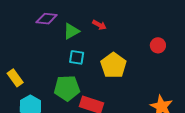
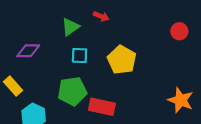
purple diamond: (47, 19) -> (28, 51), moved
red circle: (158, 45) -> (179, 31), moved

